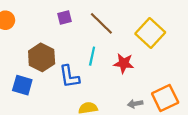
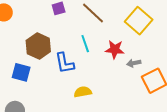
cyan line: (92, 56) -> (85, 44), turned -30
gray arrow: (135, 104) -> (134, 63), moved

